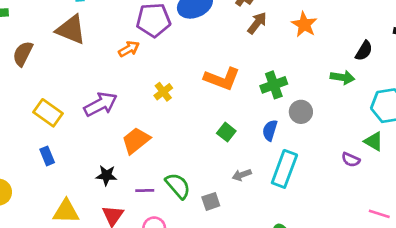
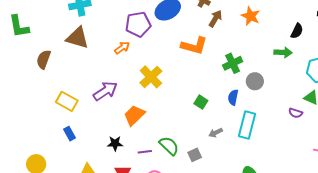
orange L-shape: (222, 79) -> (194, 46), moved
yellow cross: (163, 92) -> (151, 77), size x1.6

